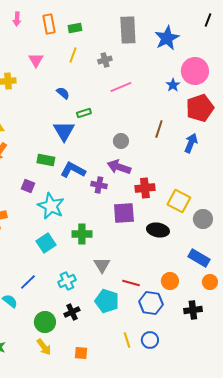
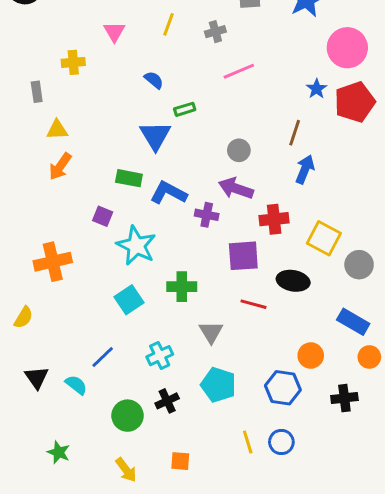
blue star: (173, 85) -> (317, 89), moved
blue arrow: (191, 143) -> (305, 169), moved
red line: (131, 283) -> (254, 304), moved
yellow arrow: (44, 347) -> (126, 470), moved

